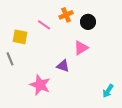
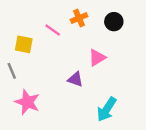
black circle: (88, 22) -> (114, 22), moved
pink star: (40, 85) -> (27, 102), moved
cyan arrow: (108, 91) -> (107, 109), moved, size x1.5

